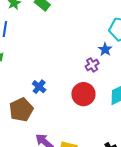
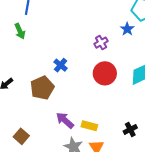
purple cross: (92, 65) -> (101, 43), moved

